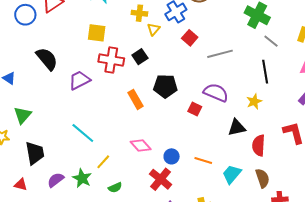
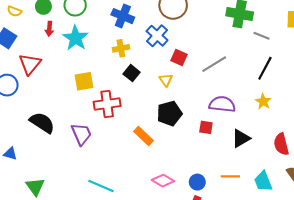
yellow triangle: (154, 29) -> (166, 80), moved
black square: (140, 57) -> (132, 73), moved
black line: (265, 72) -> (265, 68), turned 55
purple trapezoid: (79, 80) -> (81, 134), turned 110
black triangle: (237, 128) -> (241, 138), moved
cyan trapezoid: (232, 174) -> (263, 181), turned -45

